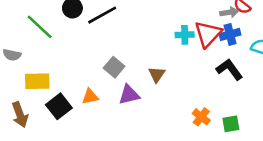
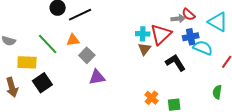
green line: (40, 27) -> (48, 44), moved
blue cross: (230, 34) -> (191, 37), moved
brown triangle: (157, 74) -> (144, 49), moved
orange triangle: (90, 97) -> (73, 40), moved

